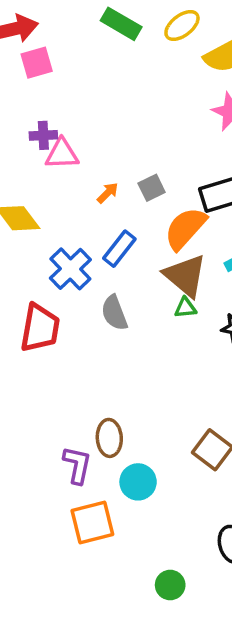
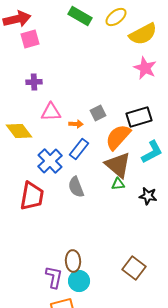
pink triangle: (62, 154) -> (51, 112), moved
orange arrow: (108, 193) -> (76, 124), moved, turned 48
cyan circle: (138, 482) -> (79, 281), moved

